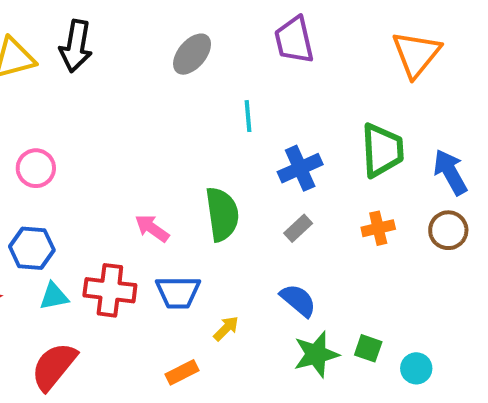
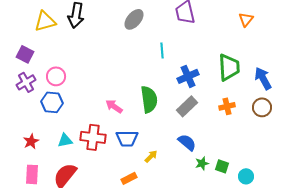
orange triangle: (416, 54) -> (246, 19), size x0.6
gray rectangle: (298, 228) -> (187, 106), size x1.5
blue hexagon: (32, 248) -> (52, 102), moved
green star: (316, 354) -> (202, 163), moved, size x0.6

